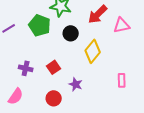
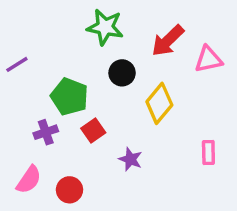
green pentagon: (40, 25) -> (69, 97), moved
purple cross: (26, 68) -> (46, 132), turned -32
red circle: (54, 98) -> (69, 190), moved

